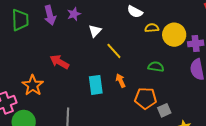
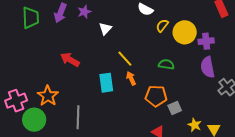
purple arrow: (50, 15) -> (60, 13), turned 36
yellow semicircle: (152, 28) -> (162, 26), turned -48
yellow line: (114, 51) -> (125, 59), moved
orange star: (33, 85) -> (48, 96), moved

